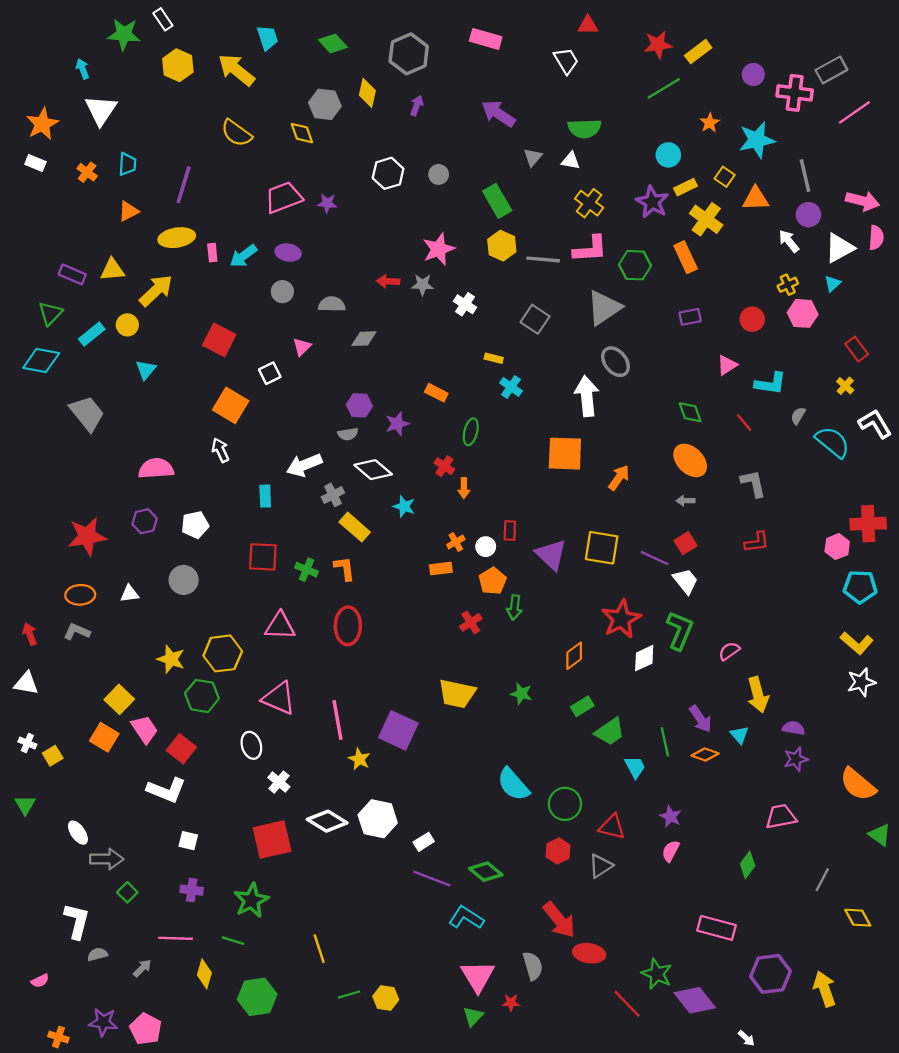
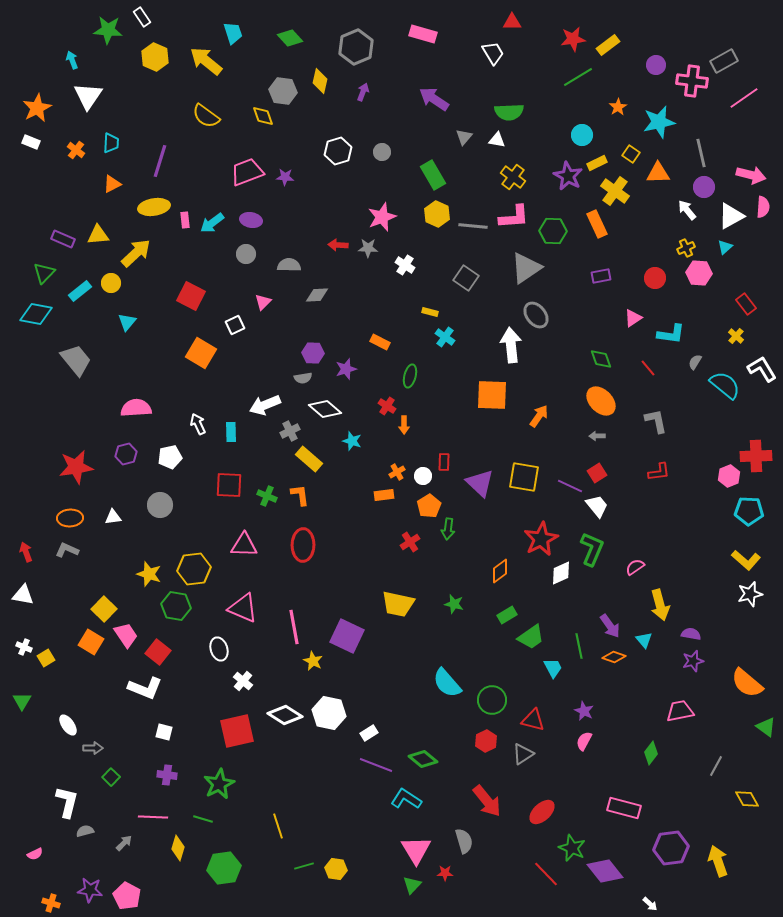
white arrow: (220, 450) -> (198, 424), moved
gray arrow: (107, 859) -> (93, 748), size x0.7
red ellipse: (589, 953) -> (542, 812), moved, turned -52

